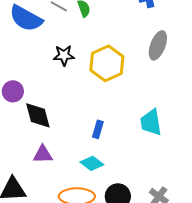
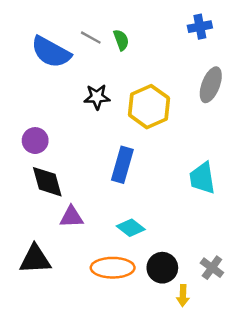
black diamond: (38, 115) -> (47, 182), moved
blue rectangle: (98, 129) -> (122, 165), moved, size x1.6

